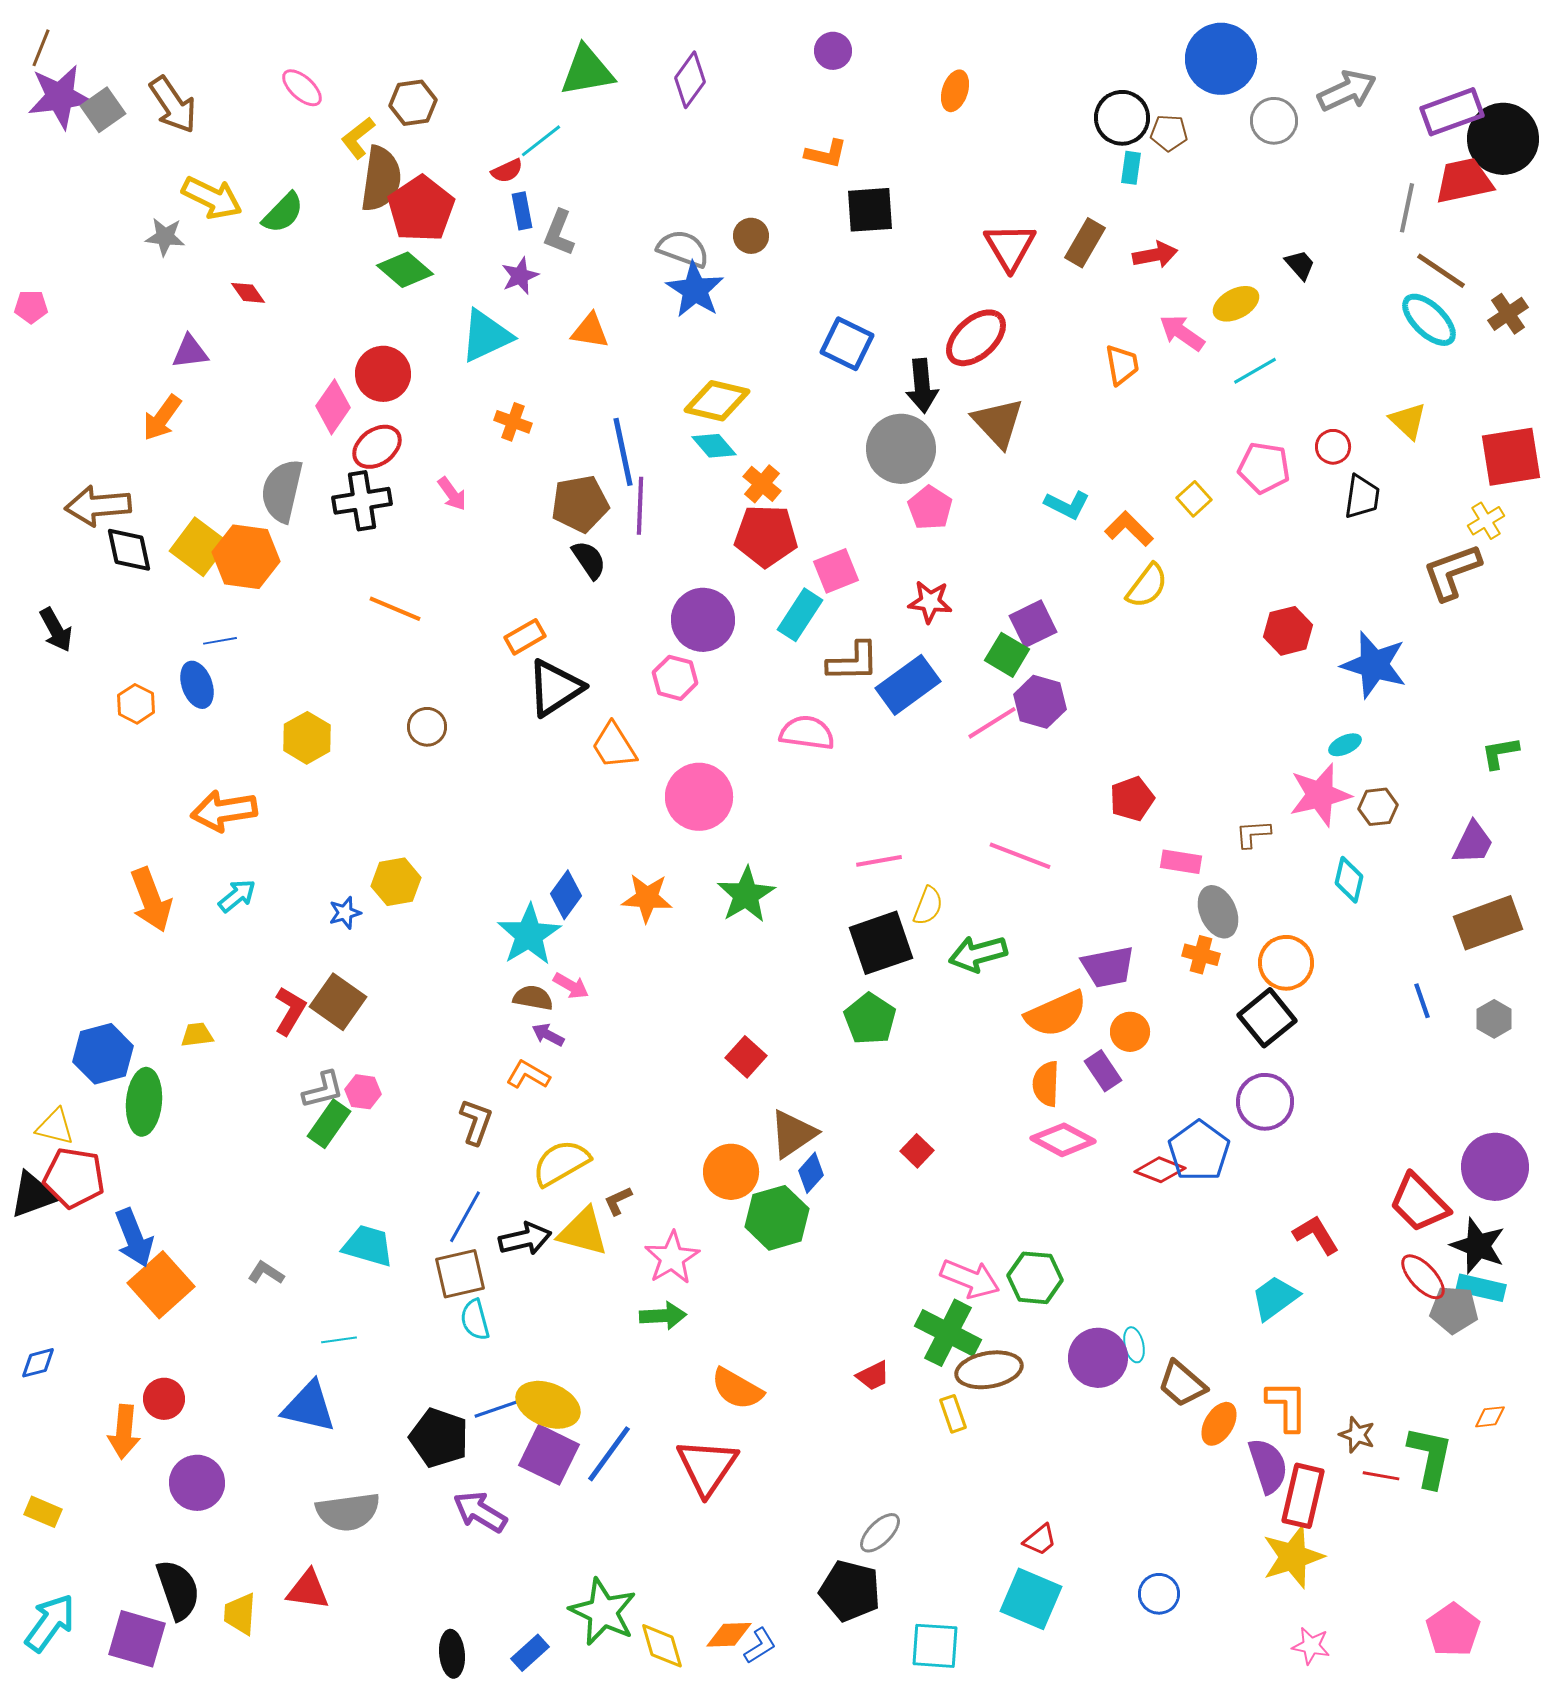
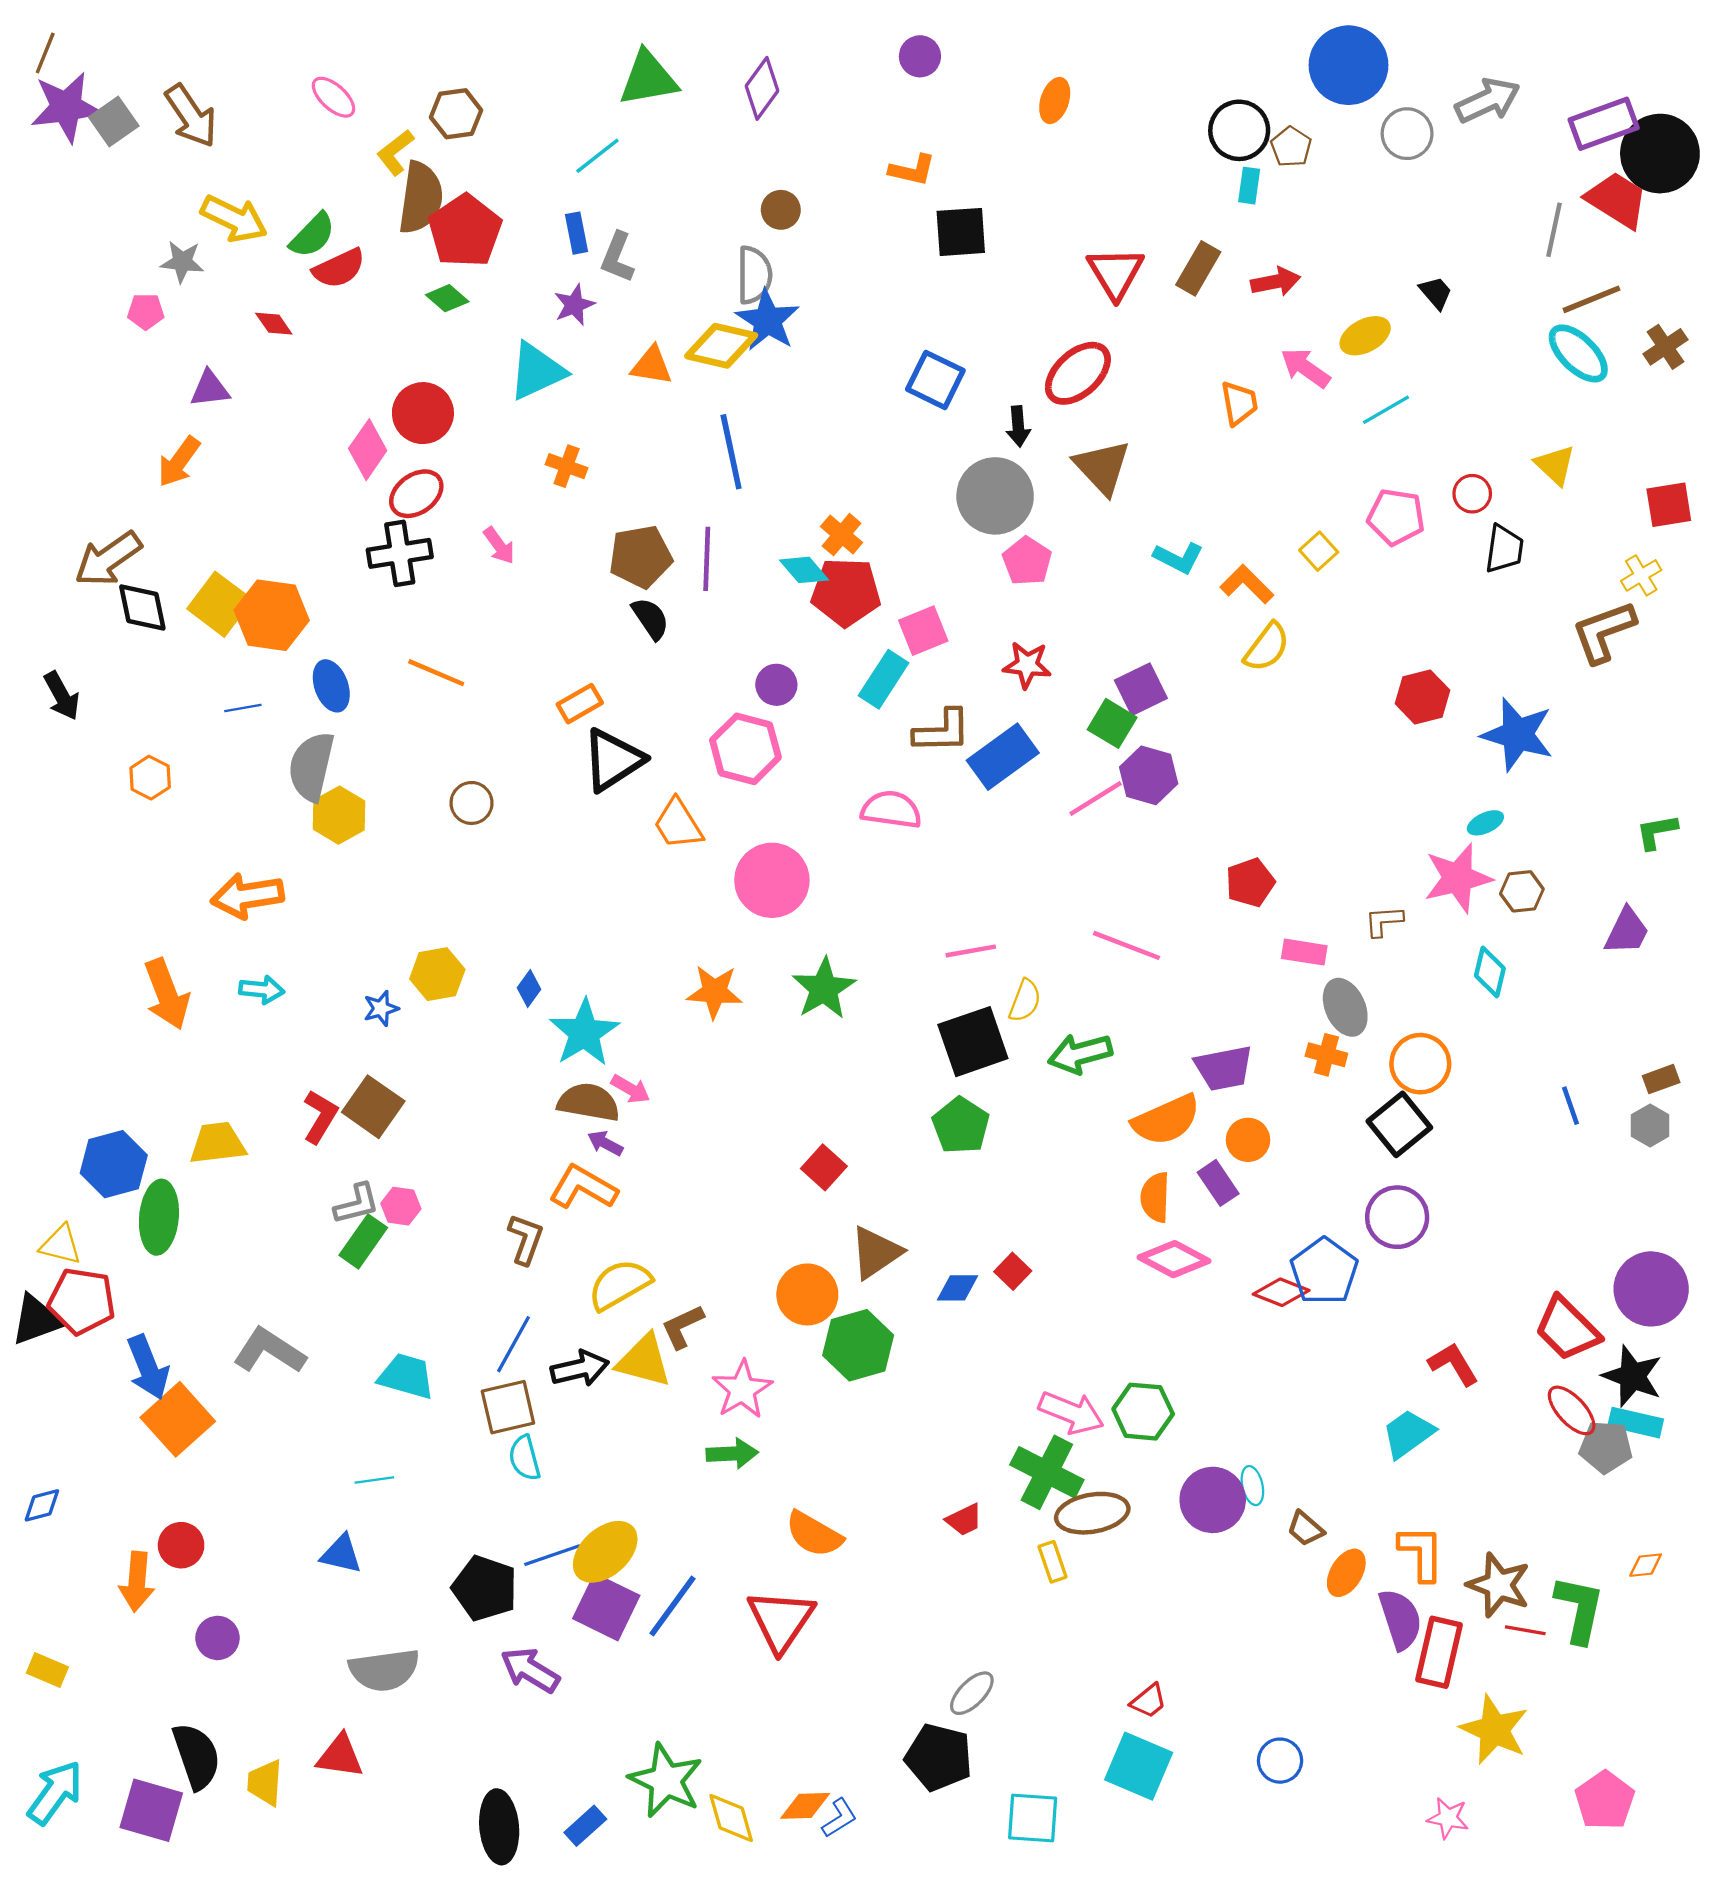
brown pentagon: (1169, 133) -> (1291, 147), turned 30
red semicircle: (507, 171) -> (339, 268), moved, size x1.5
red trapezoid: (1464, 181) -> (1617, 200), turned 44
brown circle: (751, 236) -> (781, 210), moved
gray semicircle: (683, 249) -> (754, 275), turned 70
green diamond: (405, 270) -> (447, 298), size x0.7
brown line: (1441, 271) -> (1591, 299), turned -56
pink pentagon: (31, 307) -> (146, 311), moved
black arrow: (922, 386) -> (1018, 426), size x0.7
yellow diamond: (717, 401) -> (721, 346), moved
cyan diamond: (714, 446) -> (804, 570), moved
blue line: (623, 452) -> (731, 452), moved
red square: (1511, 457) -> (1669, 505), size x0.7
gray semicircle: (282, 491) -> (311, 767), moved
brown arrow: (98, 506) -> (108, 559), turned -30
purple circle: (703, 620) -> (776, 685), size x0.6
pink hexagon: (675, 678) -> (745, 749), size x1.4
blue ellipse: (197, 685) -> (331, 686), moved
blue diamond: (566, 895) -> (529, 989), moved, size x0.7
cyan arrow: (237, 896) -> (262, 990), turned 45
brown rectangle: (1488, 923) -> (1661, 1079), moved, size x0.5
brown semicircle: (533, 998) -> (589, 1102), size x1.4
yellow trapezoid: (197, 1035) -> (217, 1143), size x1.6
orange L-shape: (528, 1075) -> (583, 1187), size x1.4
blue diamond: (811, 1173) -> (958, 1288), moved, turned 48
brown L-shape: (618, 1201) -> (682, 1326), size x1.4
gray L-shape: (266, 1273) -> (269, 1351), moved, size x1.8
brown trapezoid: (1182, 1384) -> (1305, 1529), size x0.7
yellow ellipse: (548, 1405) -> (605, 1552), turned -64
blue triangle: (309, 1407) -> (341, 1554), size x0.7
brown star: (1357, 1435) -> (1499, 1585), size x1.6
purple circle: (197, 1483) -> (217, 1638), size x0.7
yellow star: (1293, 1557) -> (1494, 1730), moved, turned -30
black ellipse: (452, 1654) -> (499, 1827), size x1.4

